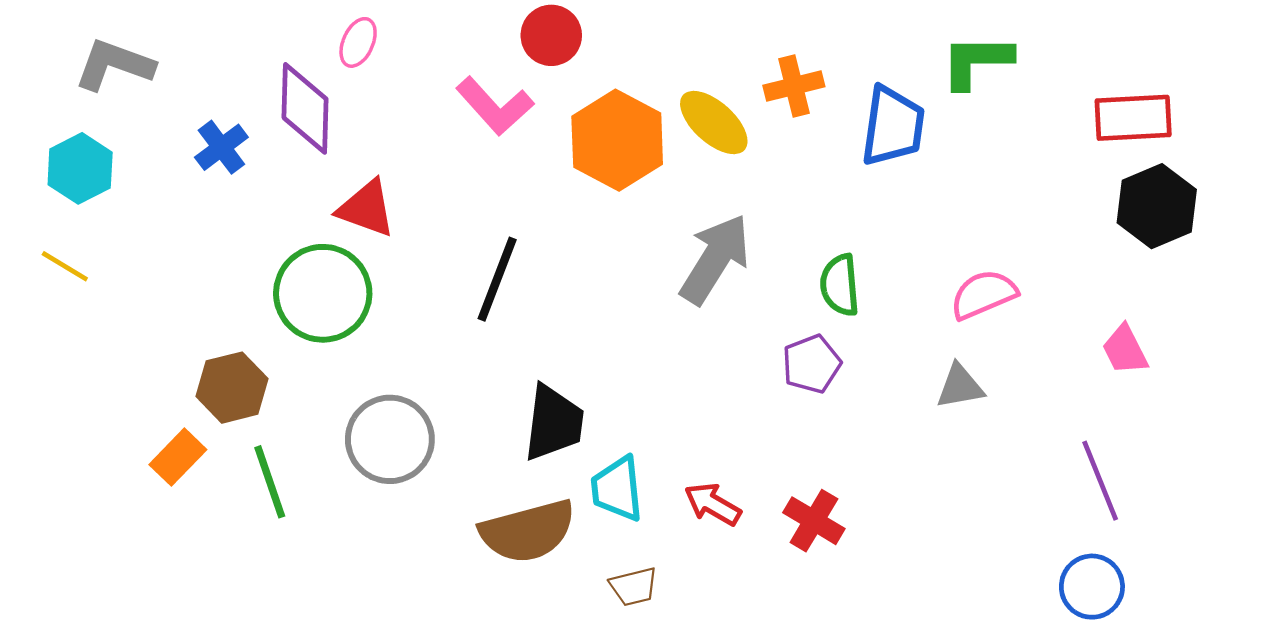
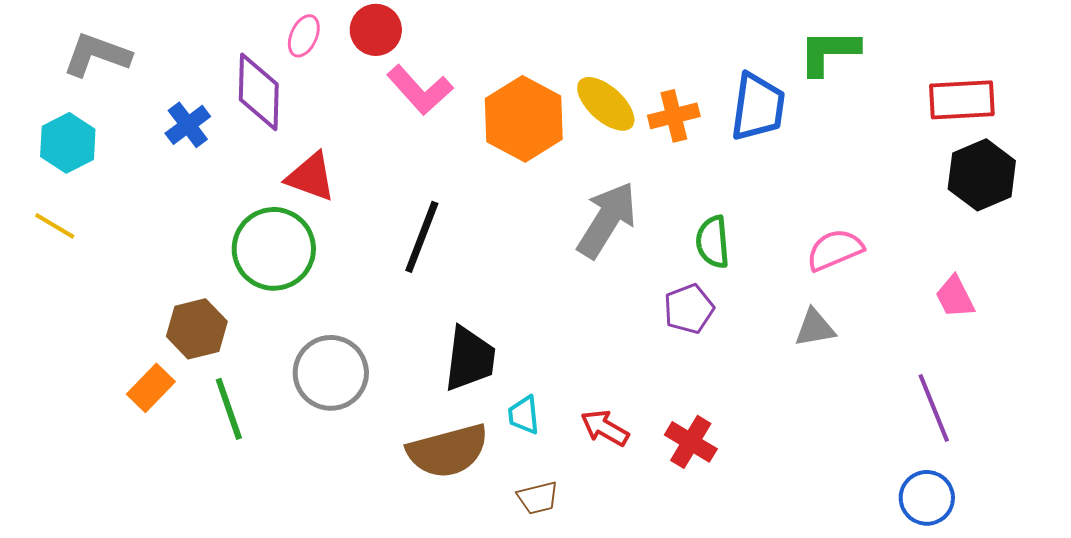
red circle: (551, 35) -> (376, 30), moved
orange cross: (794, 86) -> (674, 116), moved
cyan trapezoid: (617, 489) -> (524, 415), size x0.7

